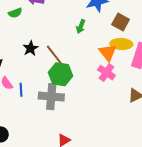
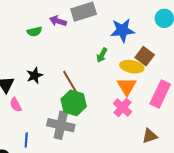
yellow ellipse: (121, 44) -> (132, 67), moved
black star: (31, 48) -> (35, 75), moved
blue line: (21, 90) -> (26, 140), moved

